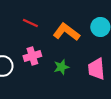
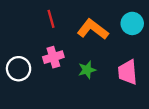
red line: (30, 23) -> (51, 19), turned 49

